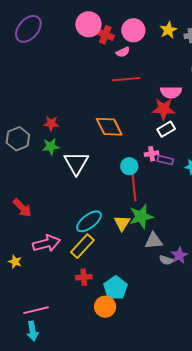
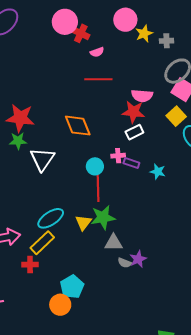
pink circle: (133, 30) -> (125, 20), moved
red star: (51, 123) -> (20, 118), size x1.8
red cross: (84, 277) -> (30, 265), moved

